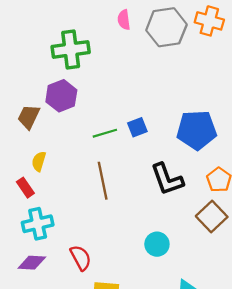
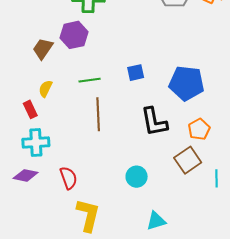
green line: (105, 133) -> (90, 80), moved

